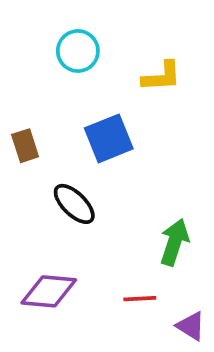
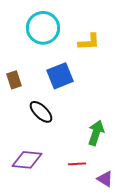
cyan circle: (78, 51) -> (43, 28), size x1.4

